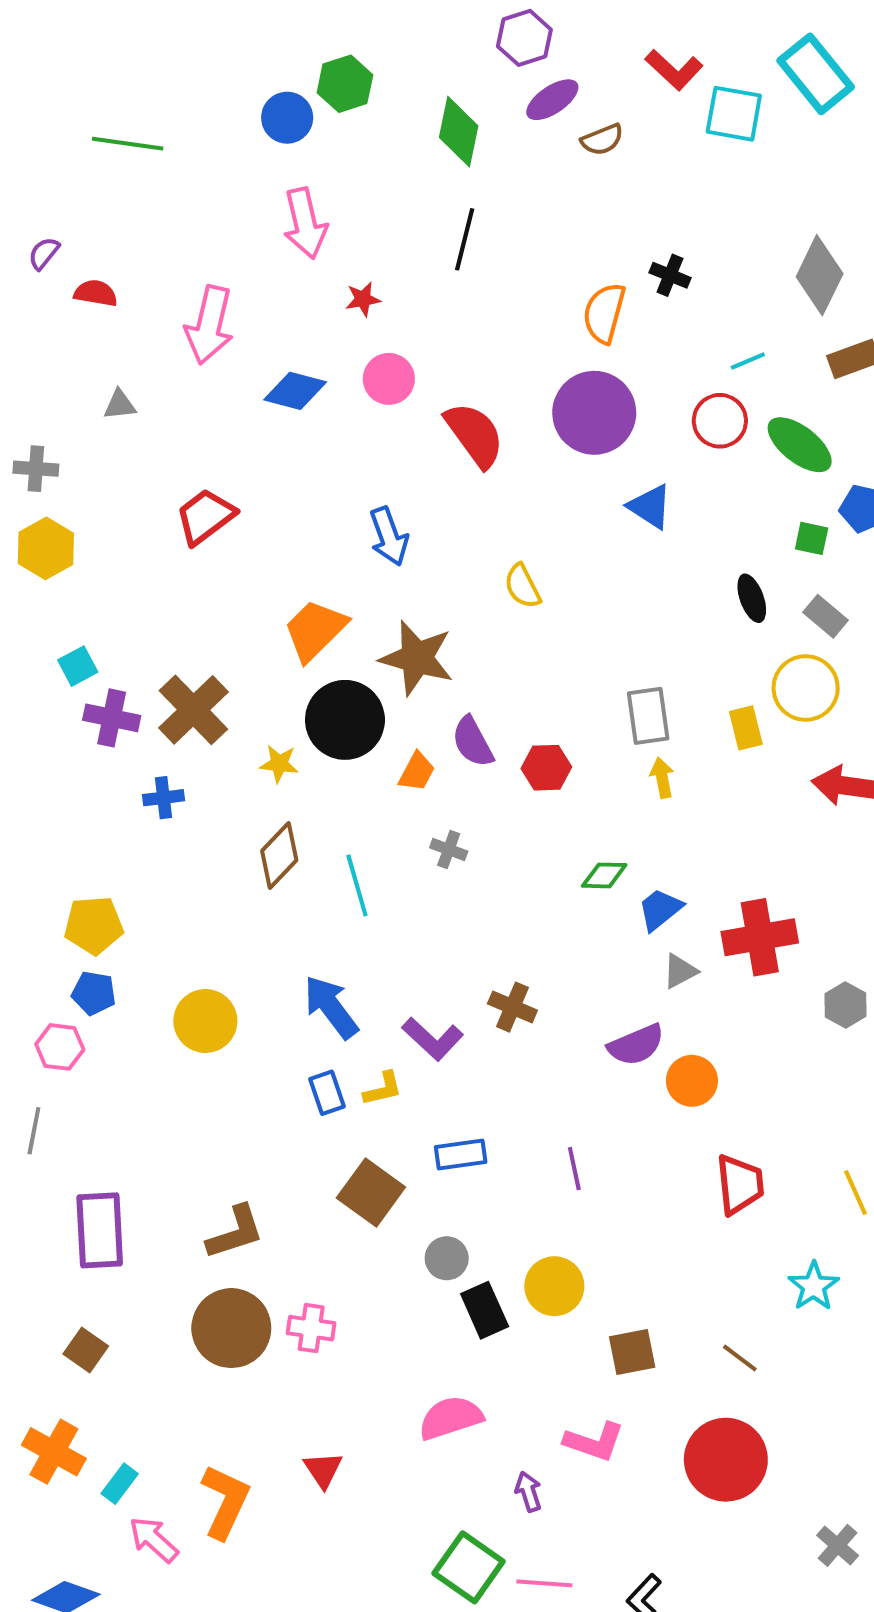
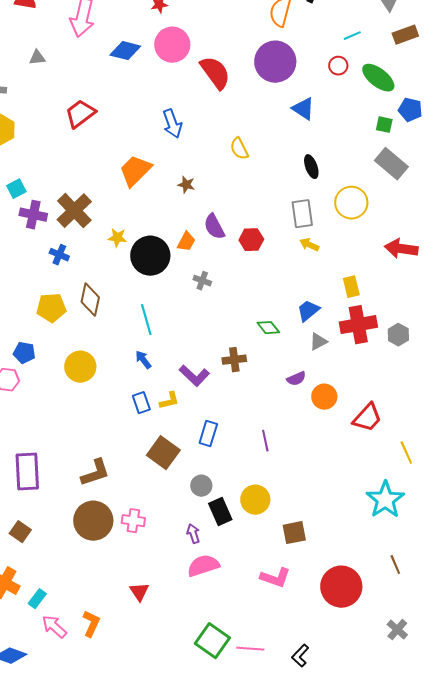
pink circle: (389, 379) -> (172, 45), size x1.4
red circle: (720, 421) -> (338, 66), size x0.7
black ellipse: (752, 598) -> (311, 167), moved
gray rectangle: (826, 616) -> (391, 164), size x1.5
brown star: (417, 658) -> (186, 185), size x0.5
yellow circle: (806, 688) -> (351, 203), moved
black circle: (345, 720) -> (150, 256), moved
yellow rectangle: (746, 728) -> (351, 287), moved
yellow arrow: (662, 778) -> (309, 245), turned -54
blue cross: (164, 798) -> (59, 255), turned 30
brown diamond: (279, 855) -> (90, 300), moved, turned -32
green diamond: (604, 875) -> (268, 328), moved, turned 50
cyan line: (357, 885) -> (146, 320), moved
yellow pentagon: (94, 925) -> (51, 308), moved
gray hexagon: (845, 1005) -> (398, 335), moved
blue arrow: (331, 1007) -> (143, 360), size x0.6
brown cross: (512, 1007) -> (234, 360), turned -30
purple semicircle: (636, 1045) -> (296, 379), size x0.7
blue rectangle: (461, 1155) -> (208, 434), turned -65
red trapezoid: (740, 1185) -> (367, 418), moved, turned 48
cyan star: (814, 1286) -> (385, 500), size x1.5
brown line: (740, 1358) -> (395, 565), moved, turned 30
purple arrow: (528, 1492) -> (193, 534), moved
orange L-shape: (225, 1502) -> (91, 624), moved, size x0.7

